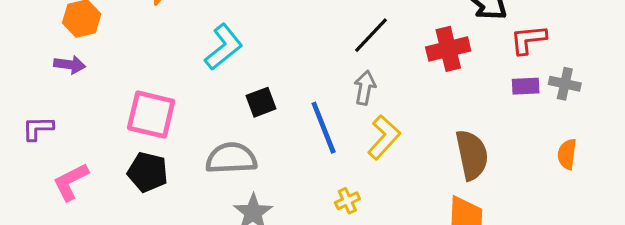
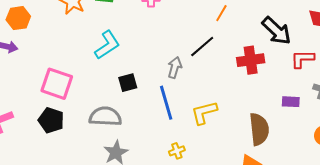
purple rectangle: (526, 86) -> (291, 102), moved
gray arrow: (365, 88) -> (175, 68), moved
yellow L-shape: (384, 137) -> (204, 113), turned -152

